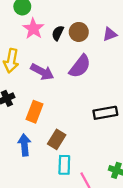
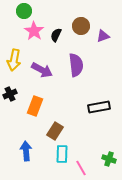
brown circle: (79, 32) -> (81, 26), moved
purple semicircle: (80, 66) -> (76, 65), turned -45
blue arrow: (25, 145) -> (26, 151), moved

